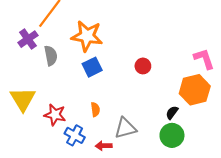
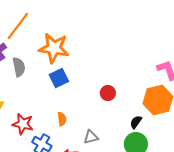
red circle: (143, 66) -> (108, 93), moved
gray triangle: (125, 128) -> (91, 137), size x0.7

